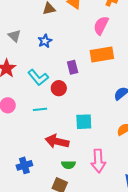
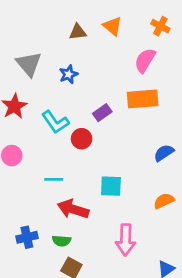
gray triangle: (14, 36) -> (29, 64), size x1.5
purple rectangle: (73, 67) -> (102, 113), turned 64
cyan line: (40, 109) -> (54, 179), moved
green semicircle: (68, 165) -> (62, 241), moved

